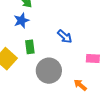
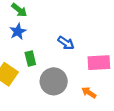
pink rectangle: (93, 58) -> (99, 63), size x1.5

